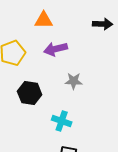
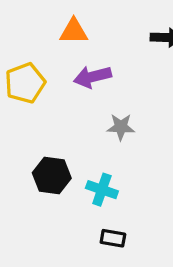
black hexagon: (30, 93) -> (52, 176), moved

